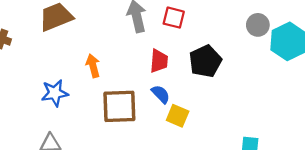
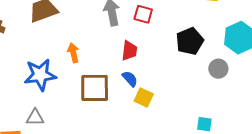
gray circle: (258, 25) -> (218, 69), moved
black pentagon: (205, 61) -> (190, 41), moved
blue star: (55, 93) -> (40, 75), size x1.4

